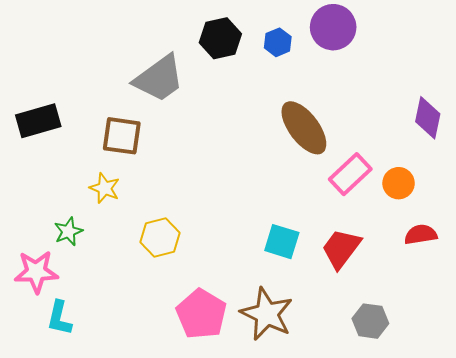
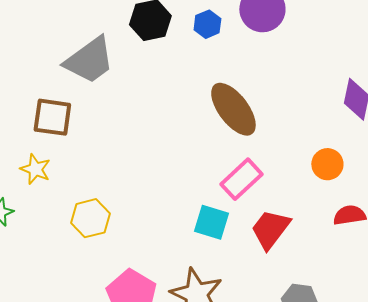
pink rectangle: (350, 174) -> (241, 179), moved

